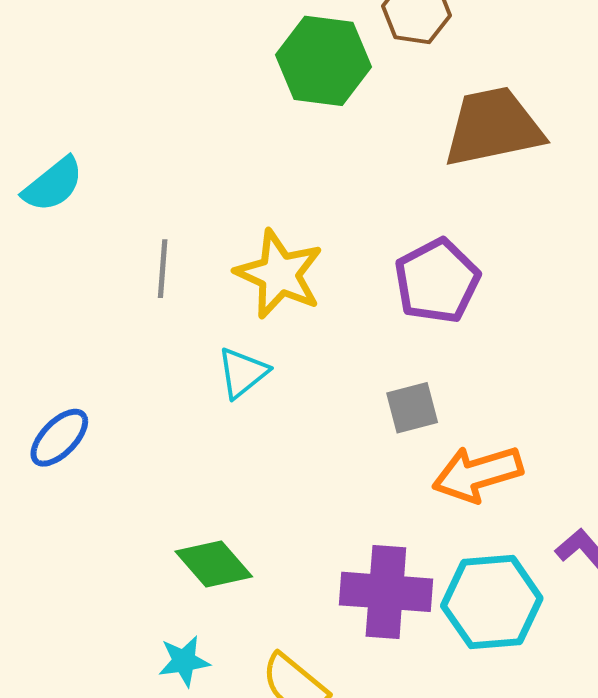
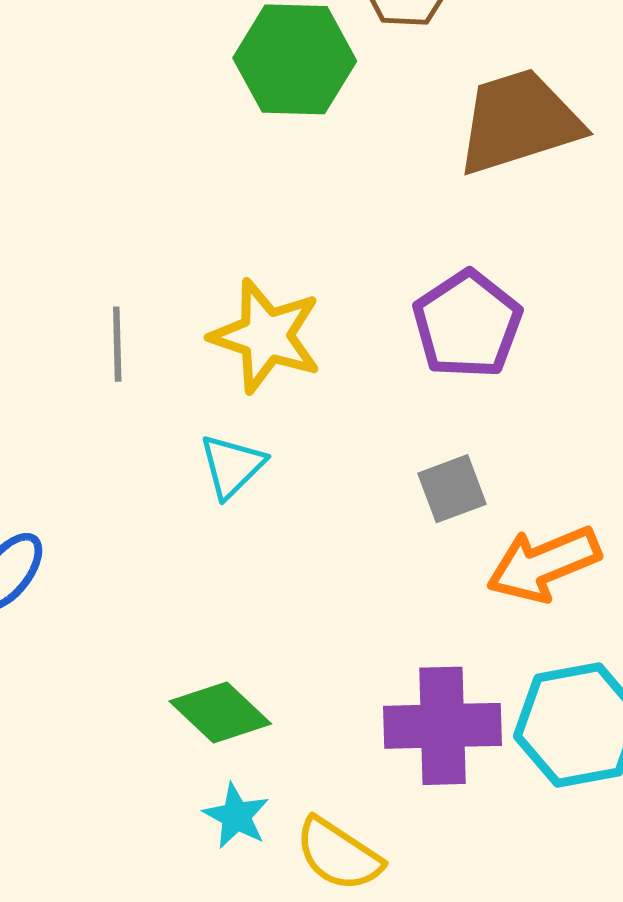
cyan star: (184, 661) -> (236, 816), moved, turned -30

